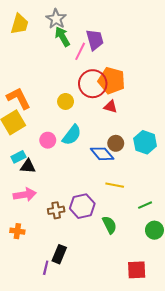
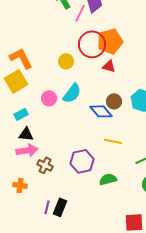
orange pentagon: (112, 81) -> (110, 41), turned -30
black triangle: (28, 166) -> (26, 134), moved
brown cross: (56, 210) -> (45, 165), moved, turned 35
green semicircle: (109, 225) -> (108, 179), turned -78
purple line: (46, 268) -> (47, 207), moved

